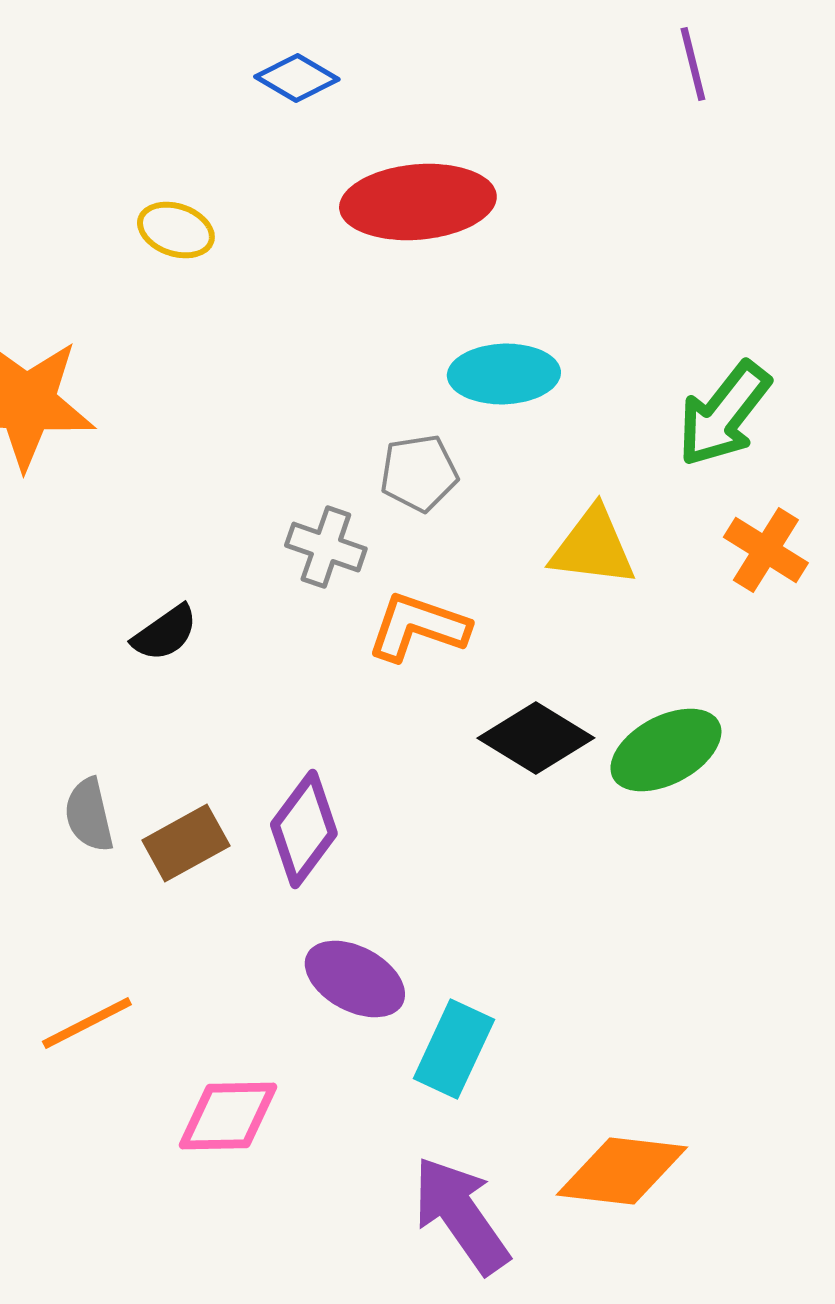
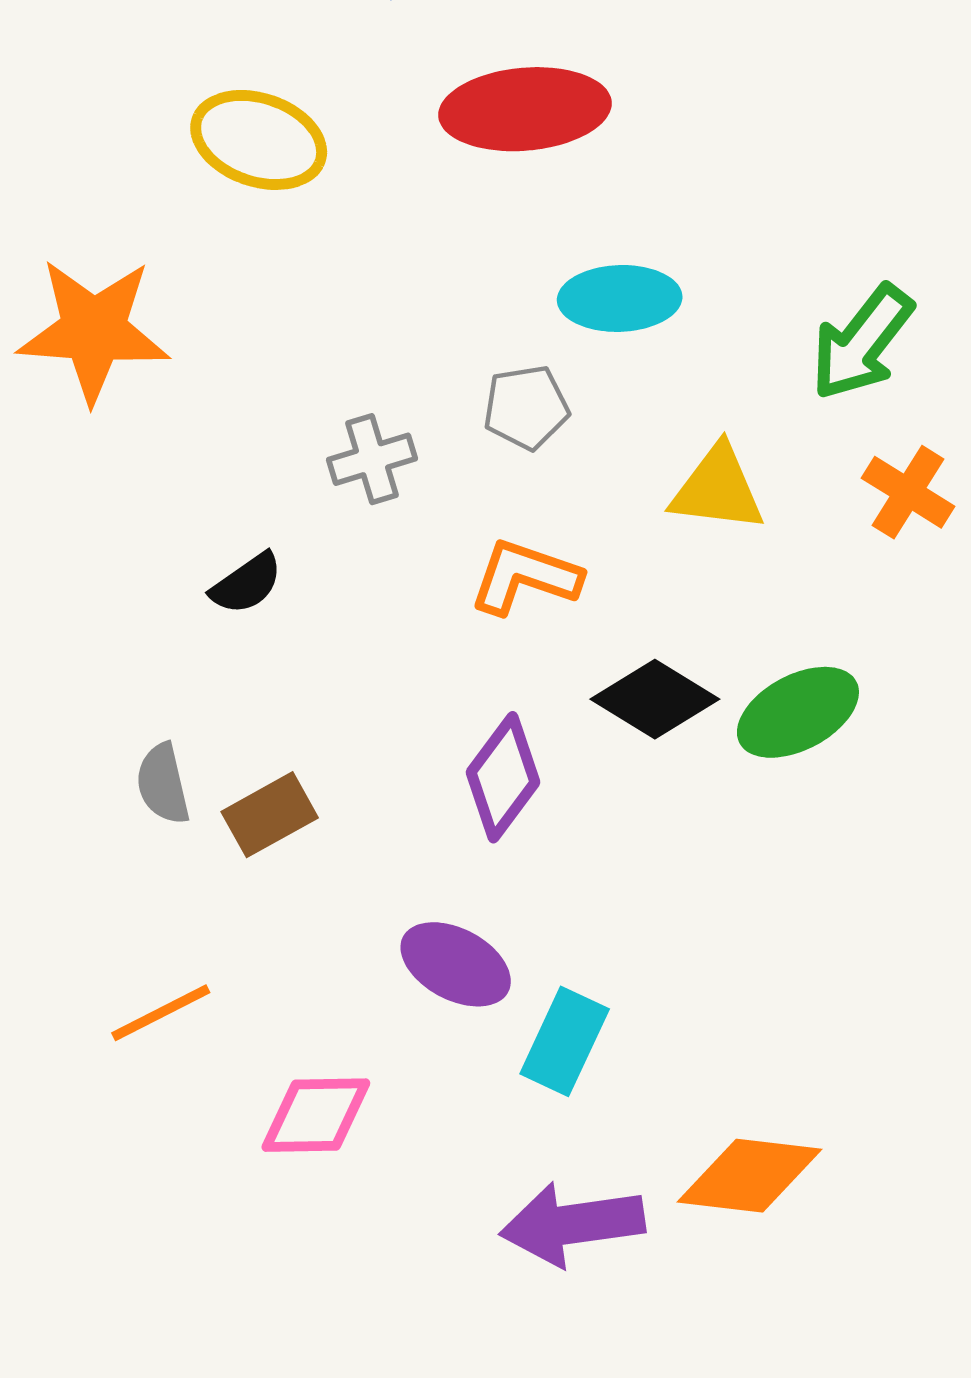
yellow ellipse: (176, 230) -> (259, 140), size x1.6
gray cross: (326, 547) -> (372, 459), moved, turned -36
purple diamond: (304, 829) -> (503, 777), moved
purple arrow: (461, 1215) -> (572, 1224), turned -63

